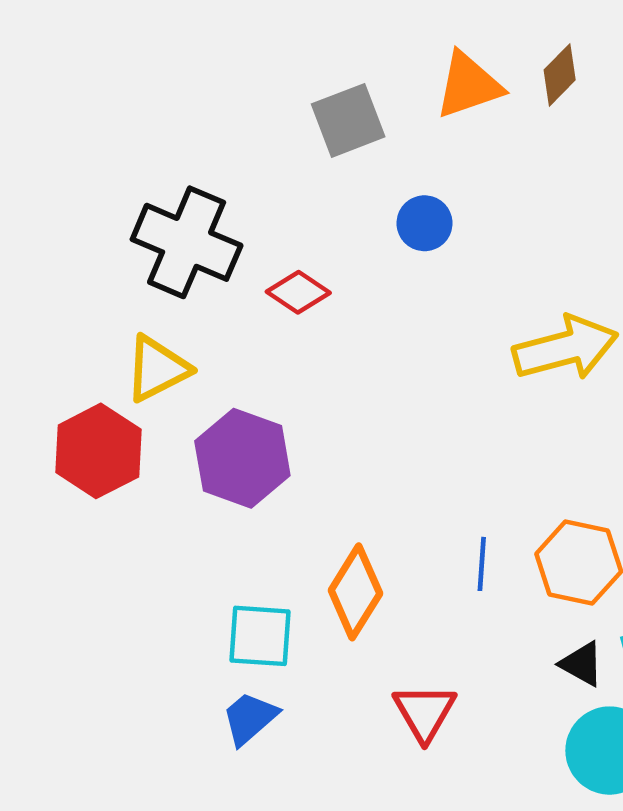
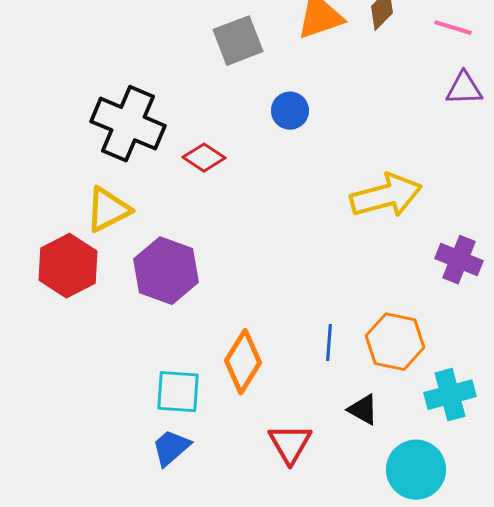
black triangle: (582, 664) -> (363, 410), moved

